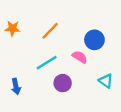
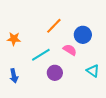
orange star: (13, 28) -> (14, 39), moved
orange line: (50, 31) -> (54, 26), moved

